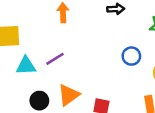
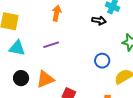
purple line: (55, 59) -> (51, 45), moved

